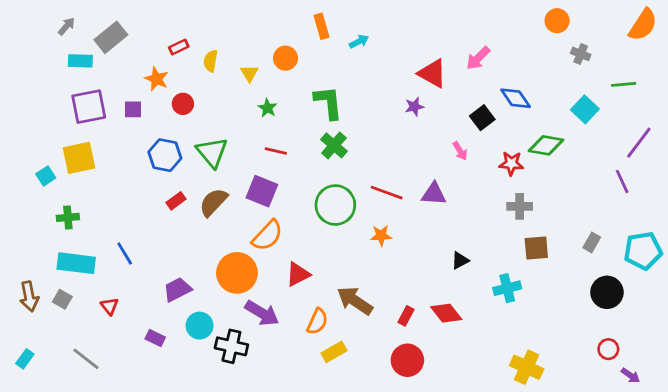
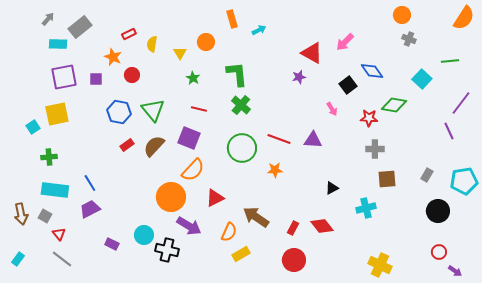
gray cross: (581, 54) -> (409, 39), moved
purple trapezoid: (177, 290) -> (90, 209), moved
red triangle: (109, 306) -> (59, 234), moved

